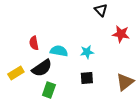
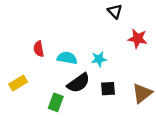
black semicircle: (42, 68) -> (78, 83), moved
black square: (87, 78) -> (108, 89), moved

